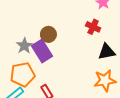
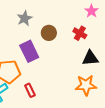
brown circle: (48, 34) -> (49, 33), moved
gray star: (24, 46) -> (25, 18), moved

